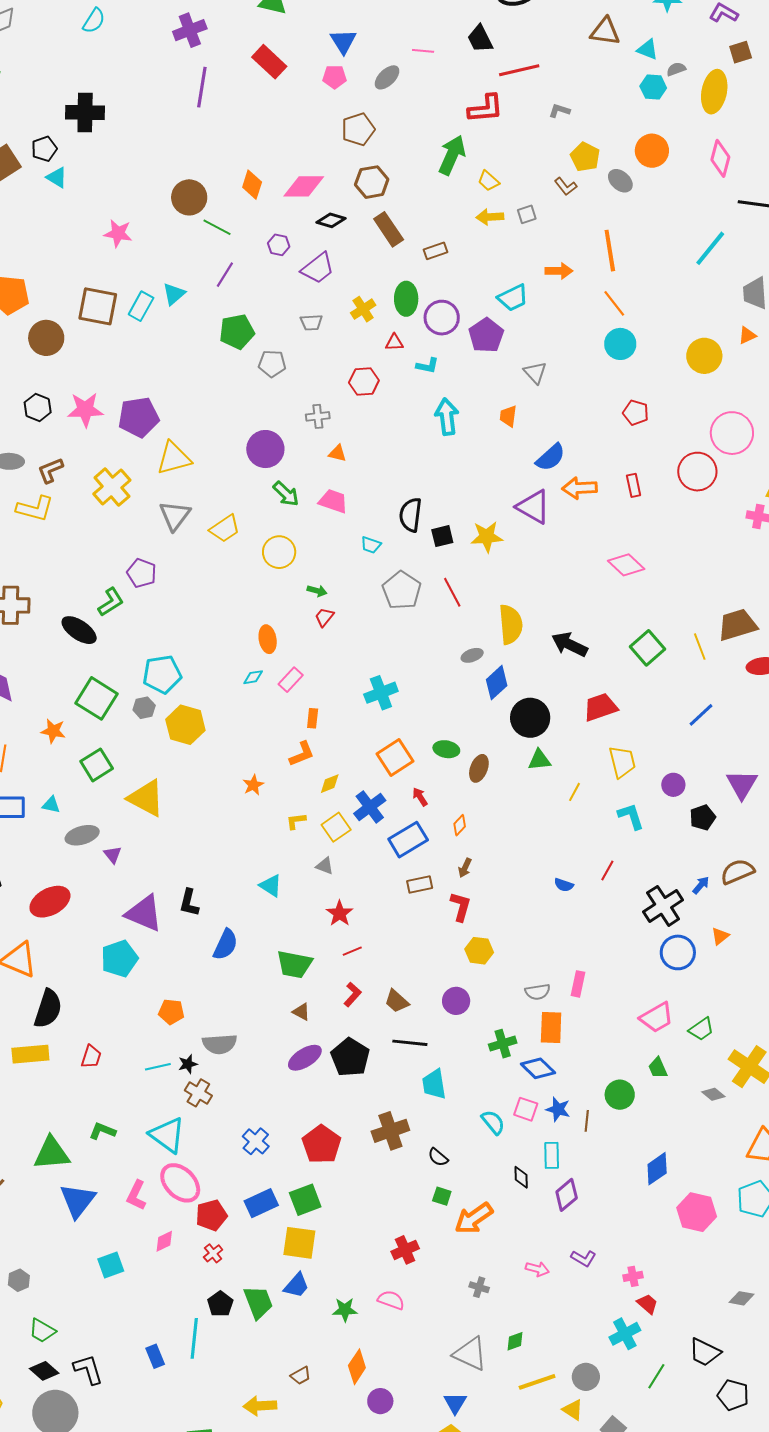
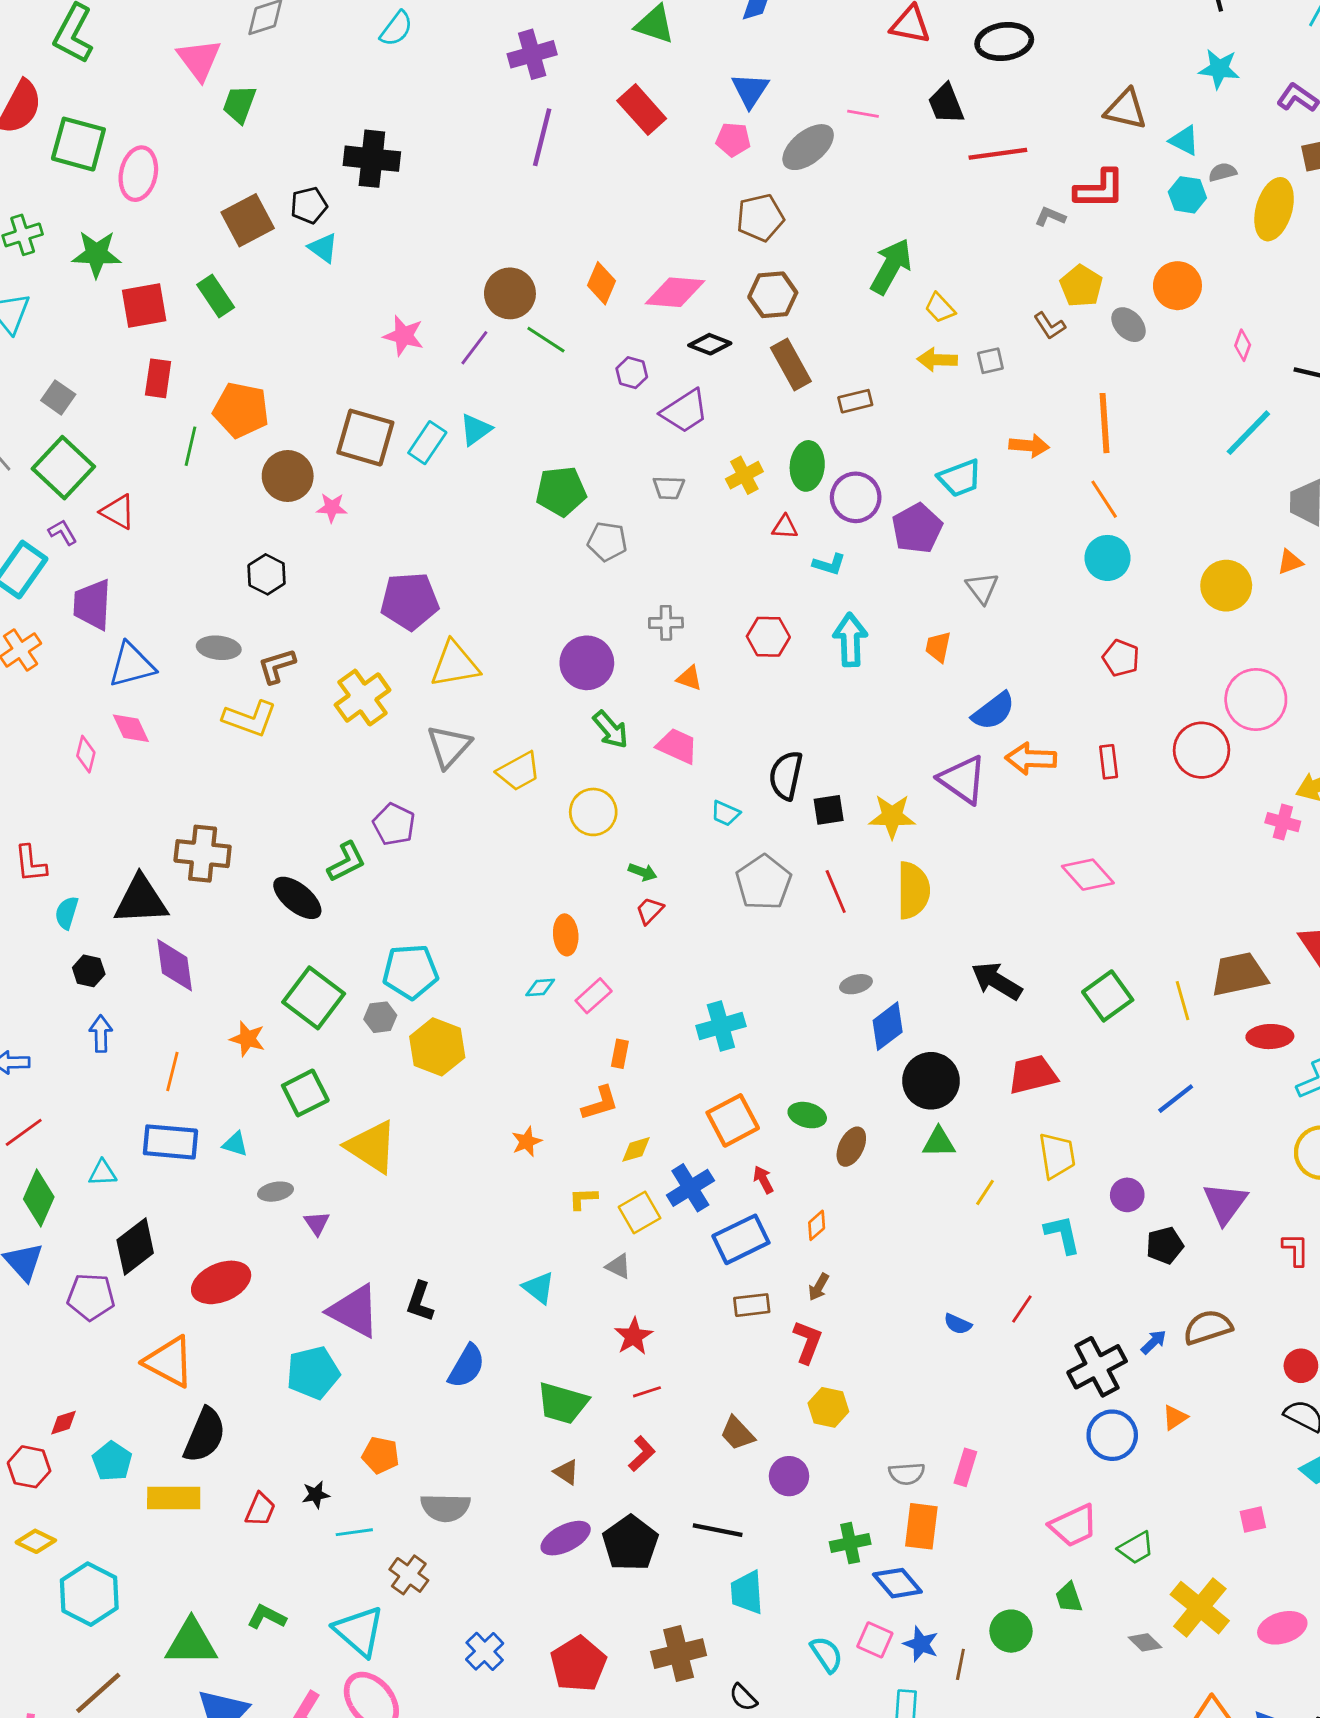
gray ellipse: (387, 77) -> (808, 147), size x1.4
red L-shape: (486, 109) -> (1100, 189), moved
pink diamond: (720, 158) -> (1243, 345), moved, size x0.6
purple line: (225, 275) -> (474, 348), moved
red hexagon: (364, 381) -> (768, 637), moved
pink star: (85, 410) -> (332, 508), moved, size x0.6
yellow semicircle: (511, 624) -> (913, 890), moved
gray ellipse: (82, 835) -> (276, 1192), size x0.7
brown trapezoid: (397, 1001) -> (737, 1433), moved
black star: (188, 1064) -> (316, 1495), moved

